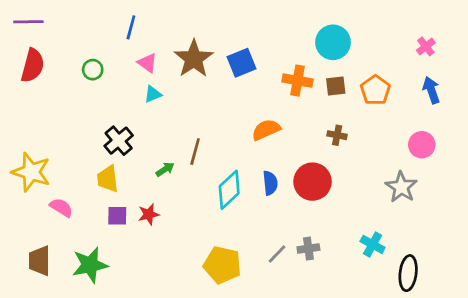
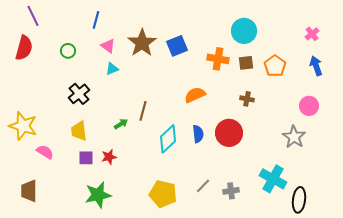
purple line: (28, 22) -> (33, 16), moved, turned 65
black cross: (119, 141) -> (79, 94), moved
cyan cross: (373, 244) -> (273, 179), size x1.5
gray cross: (308, 249) -> (231, 191), moved
green star: (90, 265) -> (98, 195), moved

